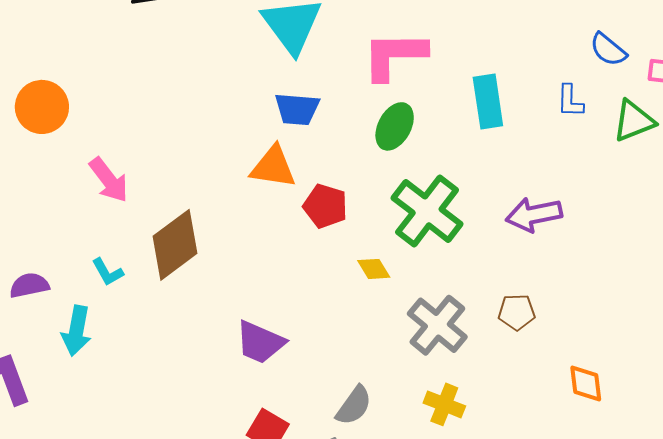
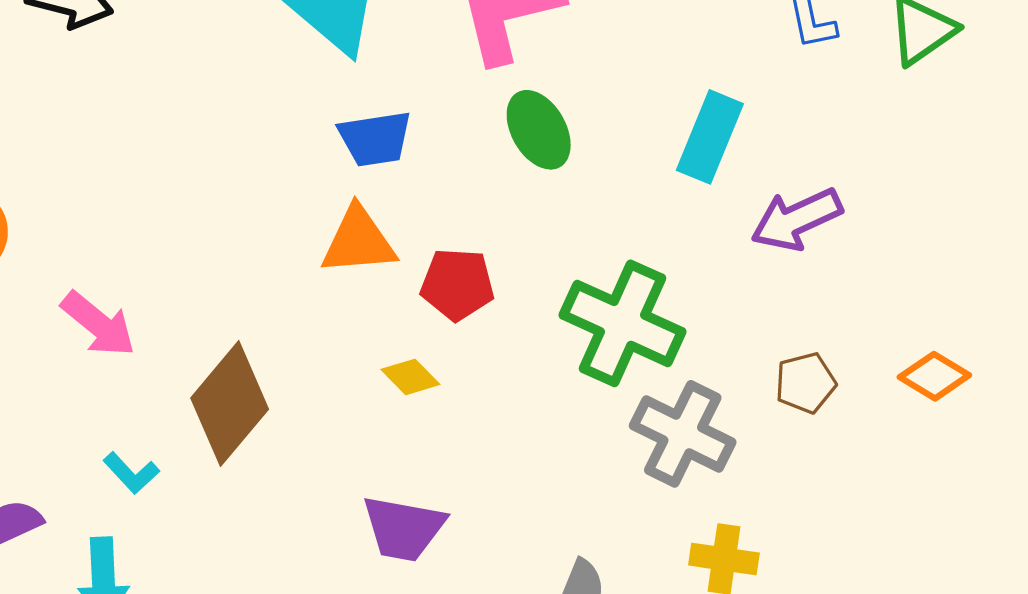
cyan rectangle: (488, 102) -> (710, 137), moved, turned 44
green ellipse: (395, 126) -> (539, 130), turned -45
green cross: (427, 211) -> (622, 323), moved
yellow diamond: (374, 269) -> (410, 377), moved
orange diamond: (586, 384) -> (934, 376), moved, turned -39

